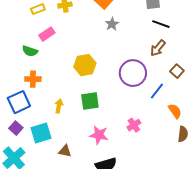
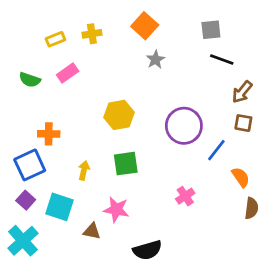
brown arrow: (158, 48) -> (242, 92), moved
green semicircle: (30, 51) -> (30, 80), moved
brown square: (177, 71) -> (243, 123), turned -32
cyan square: (41, 133) -> (59, 207), turned 35
pink star: (99, 135) -> (116, 210), moved

